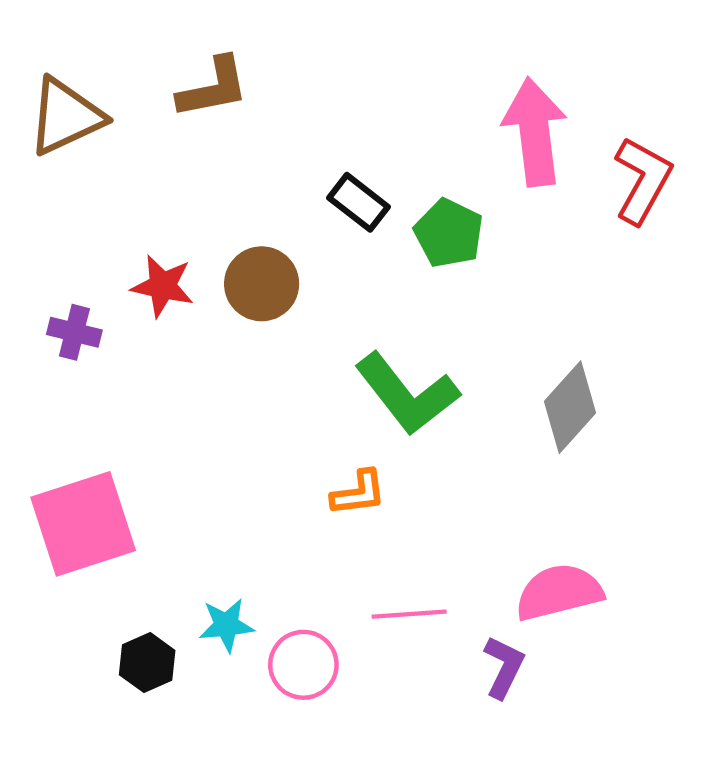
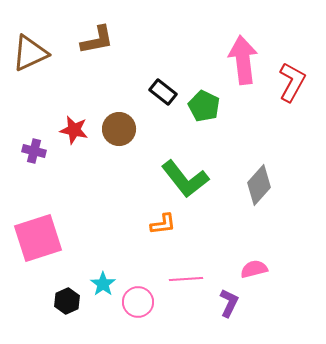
pink semicircle: (559, 592) -> (254, 269), size x0.7
cyan star: (226, 625) -> (103, 284), turned -30

